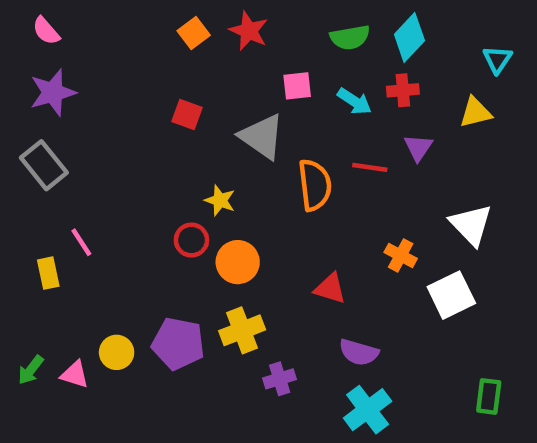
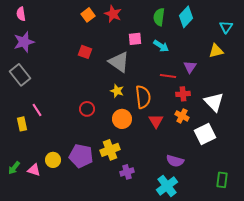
pink semicircle: (46, 31) -> (21, 14), turned 32
green semicircle: (350, 37) -> (159, 17), turned 108
red cross: (403, 90) -> (183, 94), moved
orange semicircle: (315, 185) -> (143, 97), moved
yellow star: (220, 200) -> (117, 91), moved
orange circle: (238, 262) -> (122, 119), moved
red triangle: (330, 288) -> (156, 121), moved, turned 42
purple semicircle: (359, 352) -> (175, 161), moved

